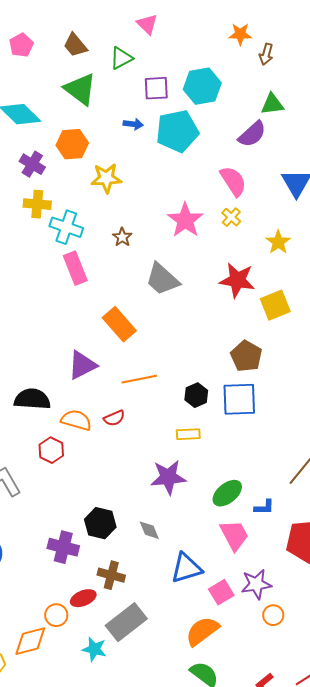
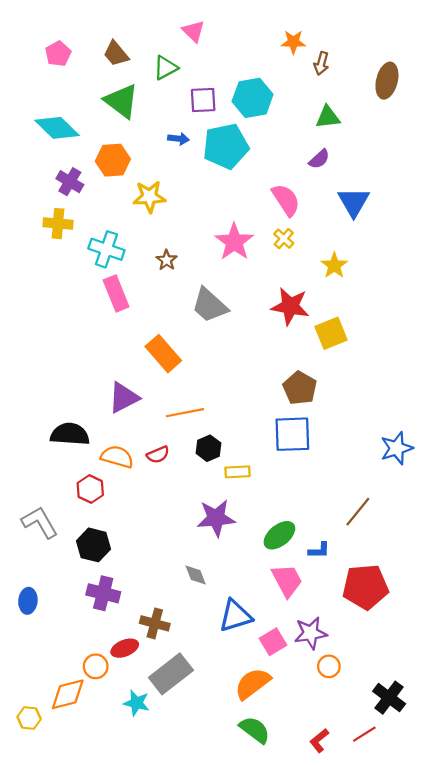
purple semicircle: (252, 134) -> (319, 159), moved, size x0.7
yellow cross: (37, 204) -> (58, 224), moved
black hexagon: (196, 395) -> (209, 448), moved
black hexagon: (100, 523) -> (94, 545), moved

